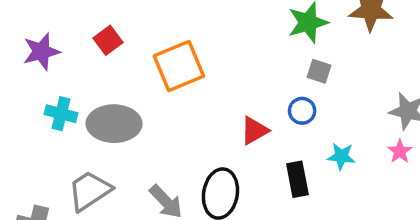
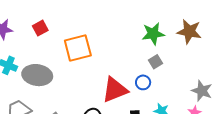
gray square: (319, 71) -> (156, 62), turned 32
red triangle: (254, 131) -> (115, 90), size x1.6

